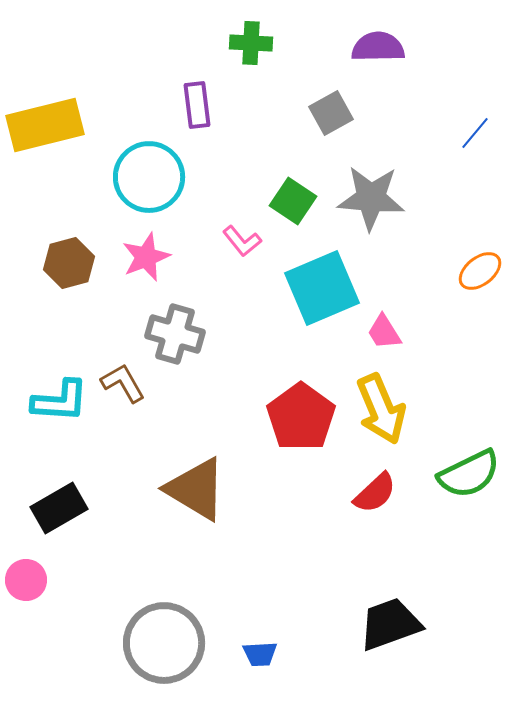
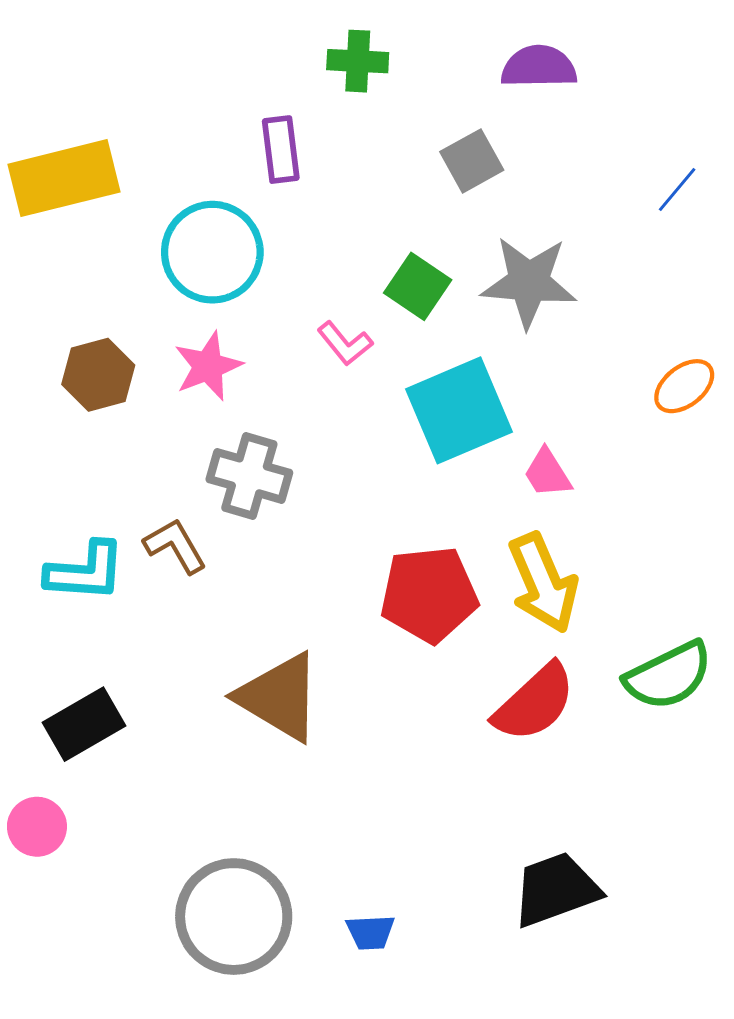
red pentagon: (301, 417) -> (429, 594), turned 30
red semicircle: (375, 493) -> (535, 703), size x1.4

